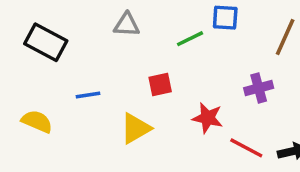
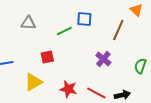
purple cross: (259, 88) -> (103, 59), turned -35
red star: (208, 118) -> (68, 89), moved

